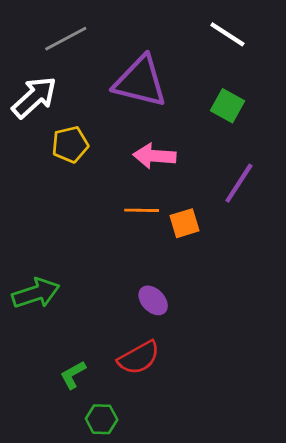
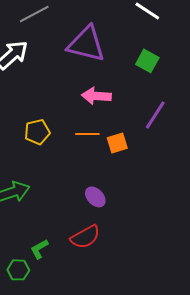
yellow pentagon: (70, 144) -> (37, 132), moved
green hexagon: (102, 419) -> (18, 270), moved

